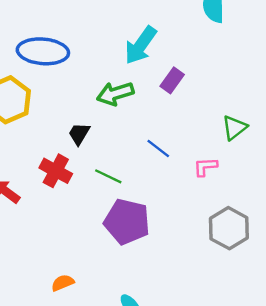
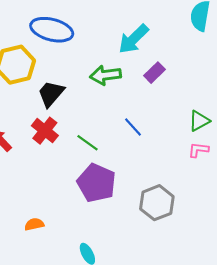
black trapezoid: (79, 134) -> (51, 94), moved, size x1.4
pink L-shape: (205, 167) -> (198, 150), moved
gray hexagon: (229, 228) -> (157, 203), moved

